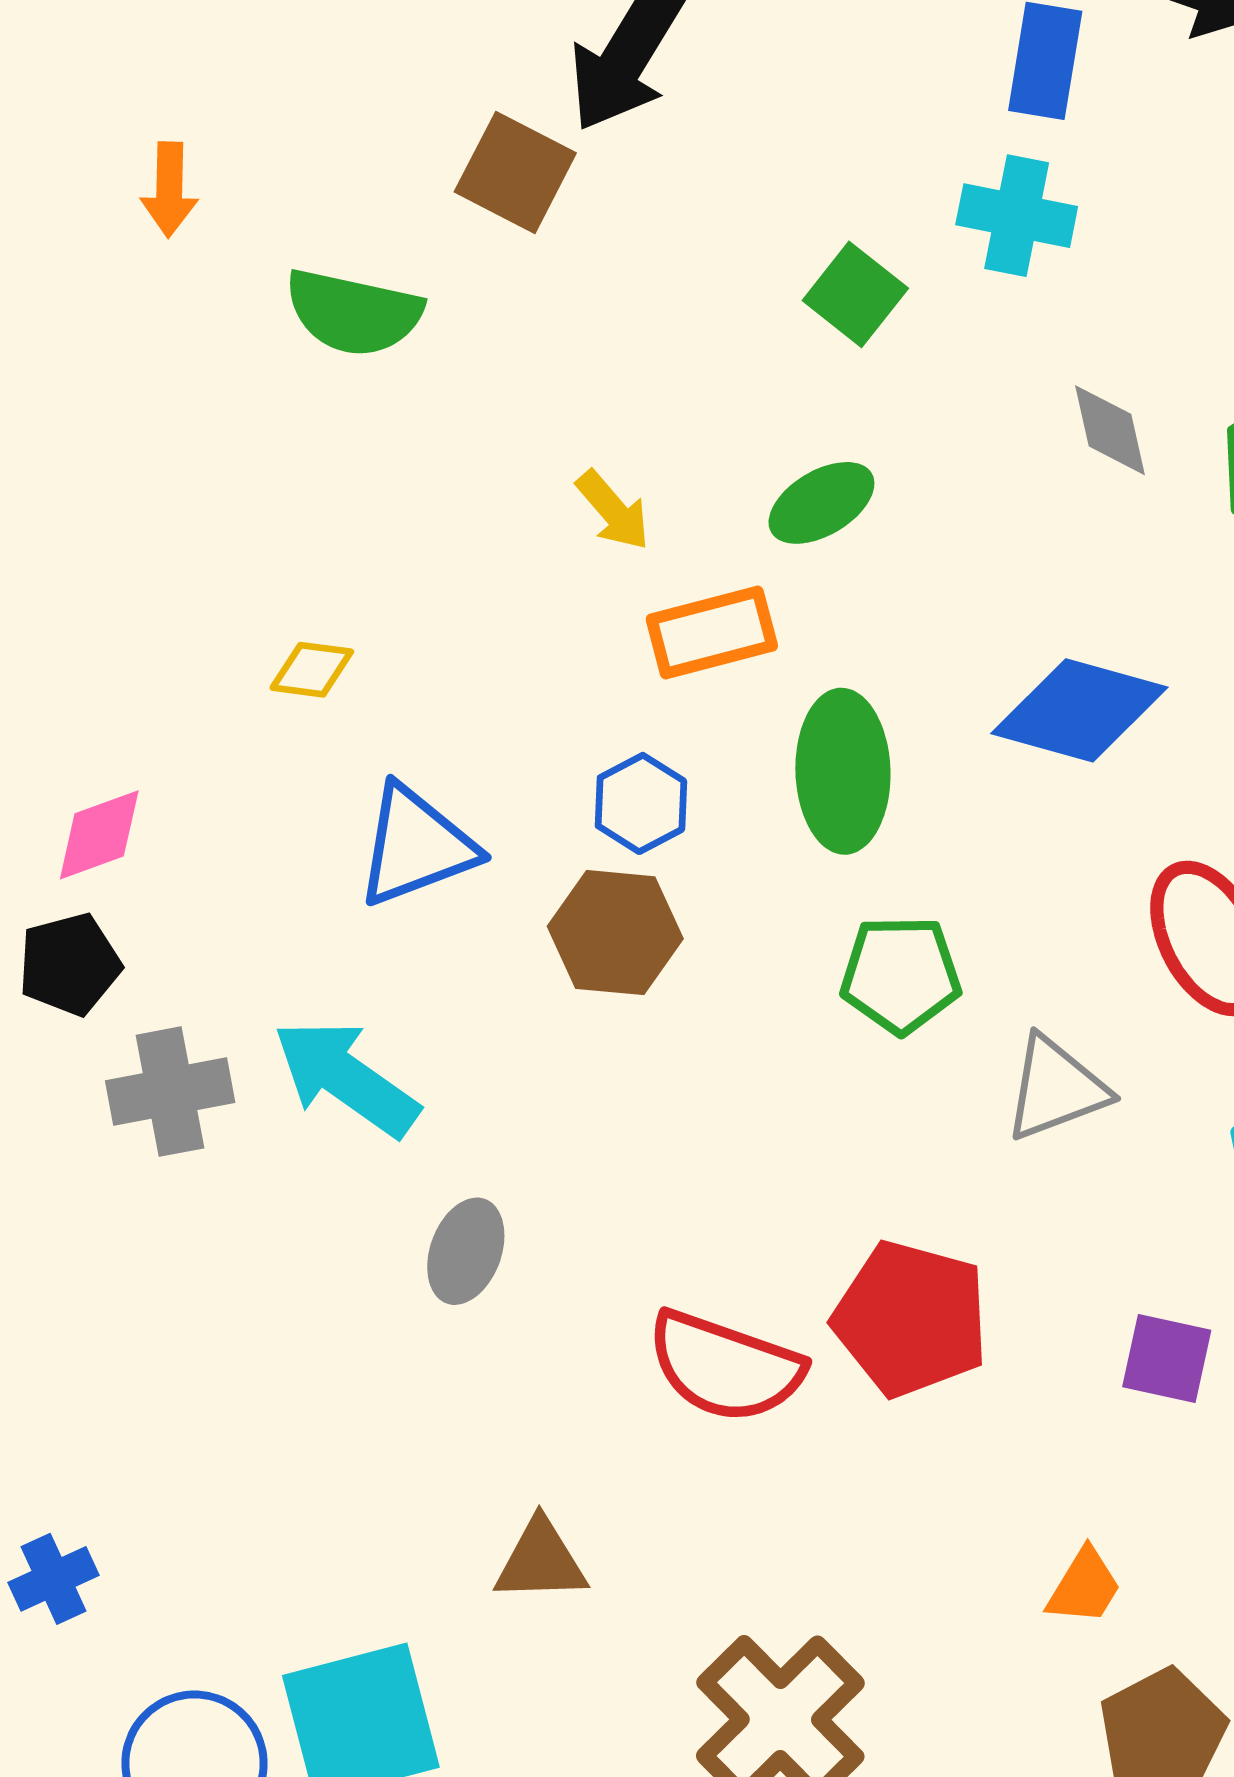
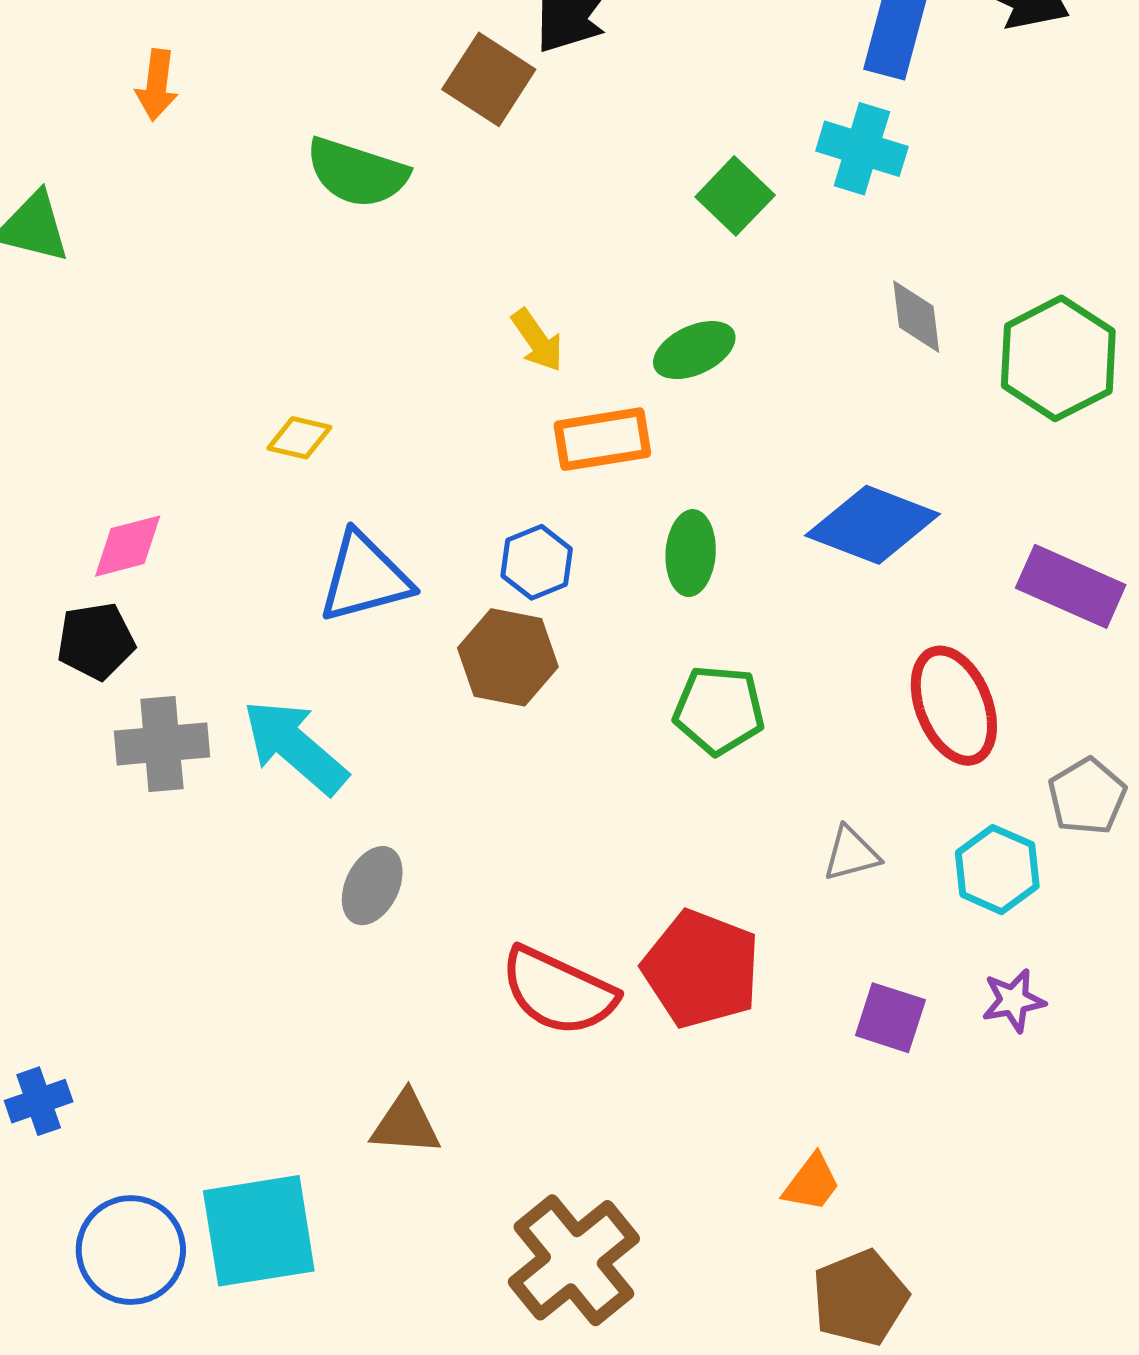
orange arrow: (169, 190) -> (157, 85), moved
green ellipse: (843, 771) -> (691, 553), size x0.7
gray triangle: (1056, 1088) -> (851, 854), moved, size x0.7

